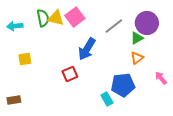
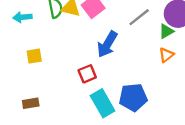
blue pentagon: (123, 85) -> (133, 97), moved
cyan rectangle: (107, 99) -> (103, 103), moved, size x1.6
brown rectangle: (14, 100) -> (31, 103), moved

